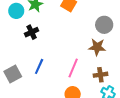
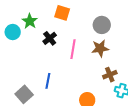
black cross: (32, 32) -> (50, 38), moved
pink line: (73, 68) -> (73, 49), moved

